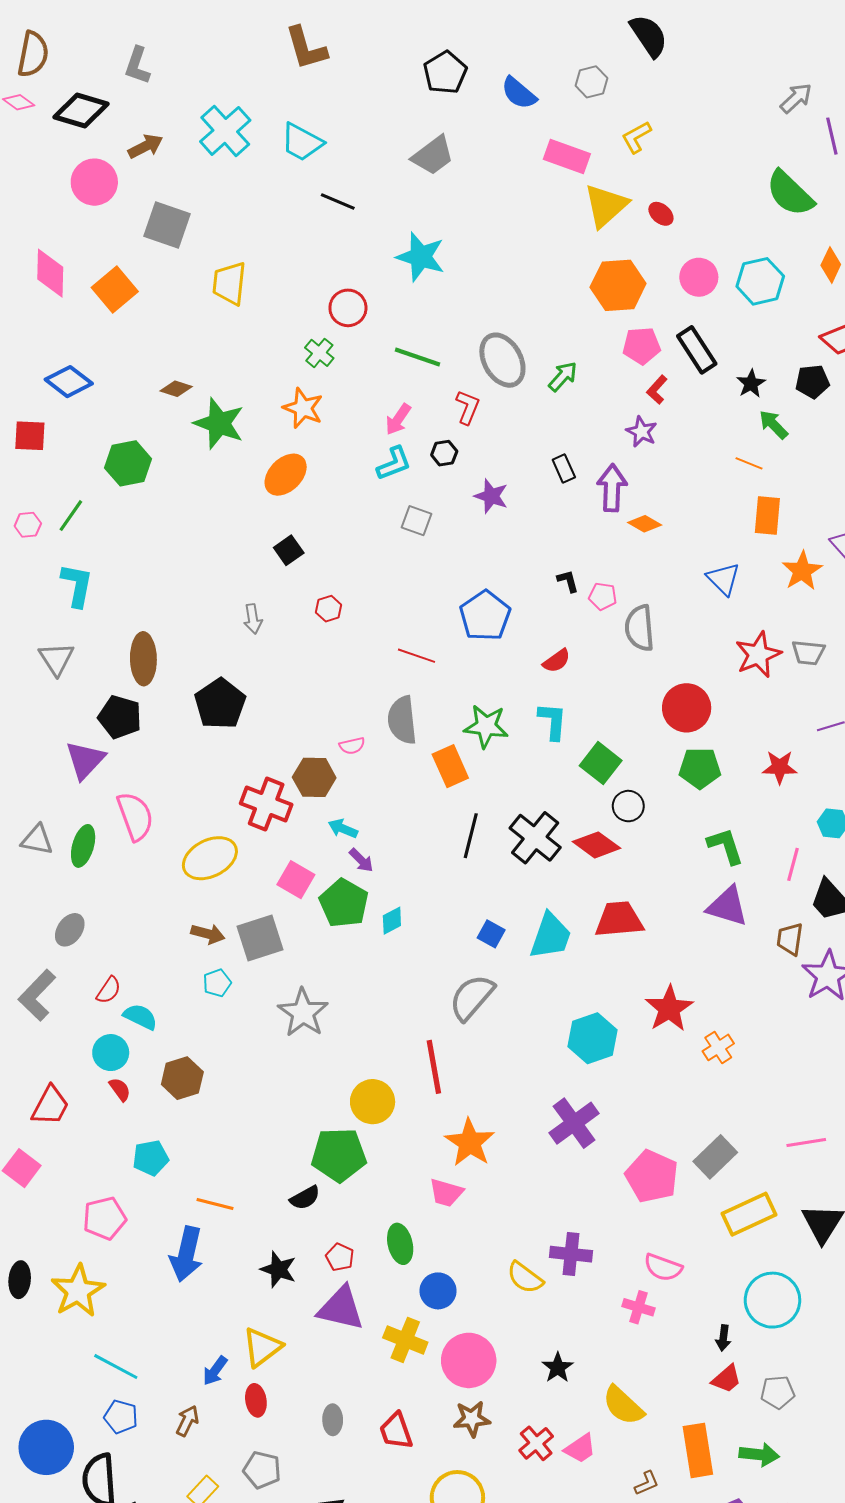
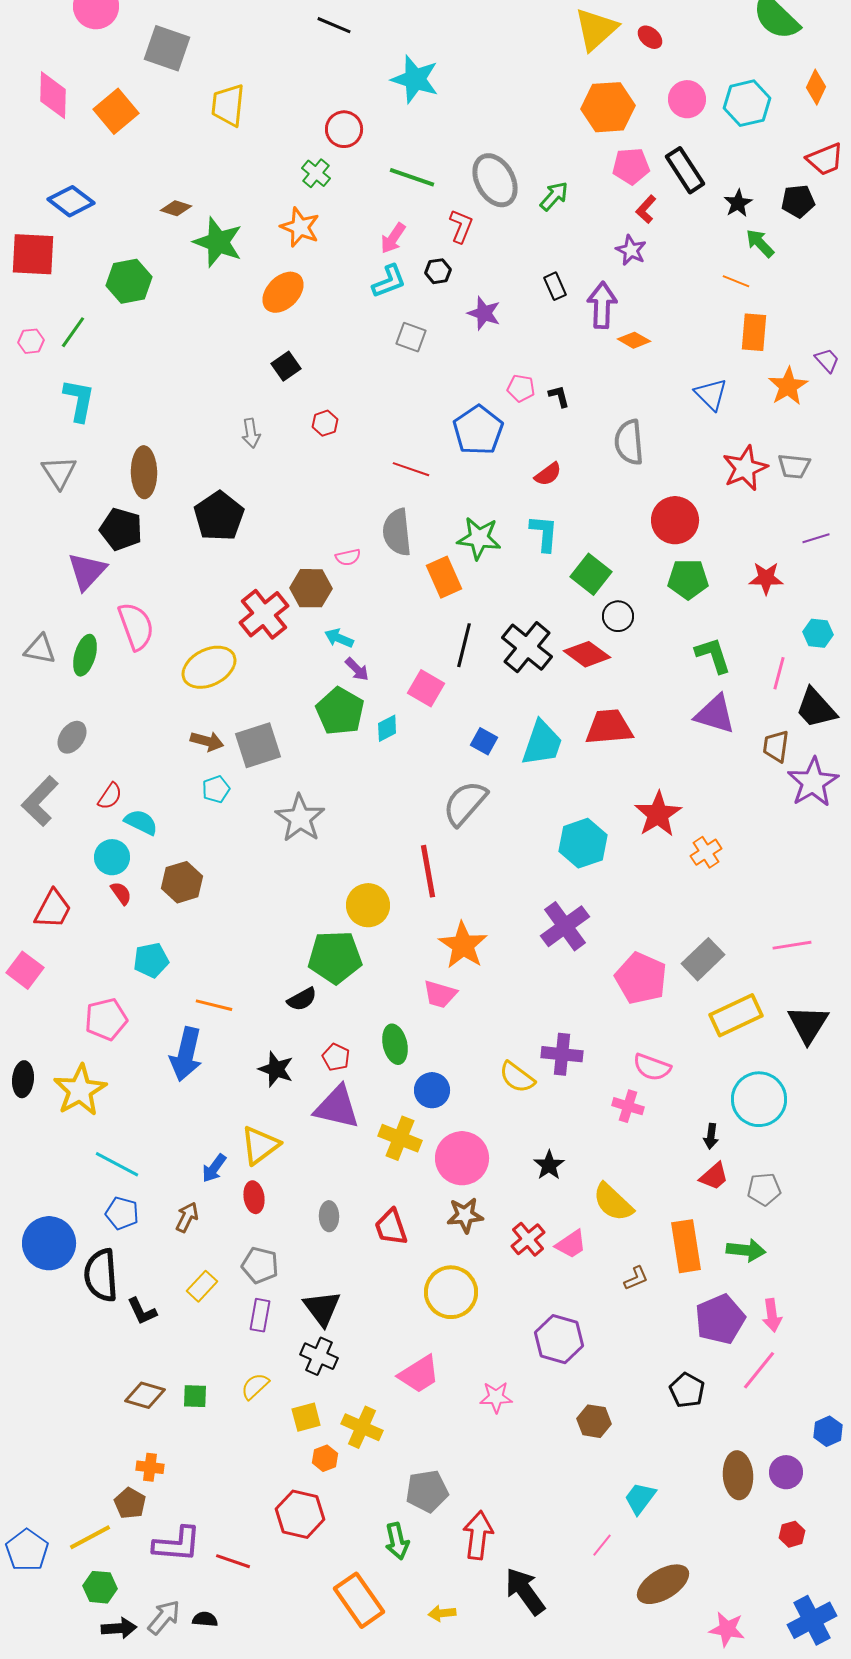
red square: (30, 436) -> (33, 254), size x1.4
pink pentagon: (603, 596) -> (521, 388), moved
red cross: (266, 804) -> (264, 614), turned 30
pink square: (296, 880) -> (426, 688), moved

